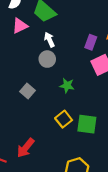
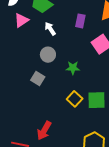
purple rectangle: (91, 42) -> (80, 21), moved
gray circle: (47, 59) -> (48, 55), moved

